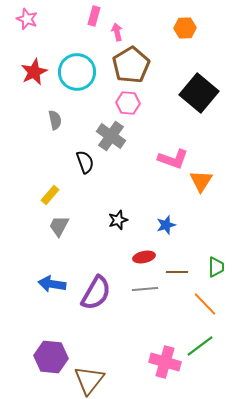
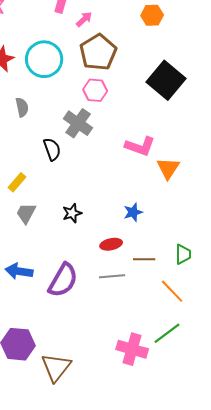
pink arrow: (117, 32) -> (84, 19), turned 60
black star: (118, 220) -> (72, 213), moved

